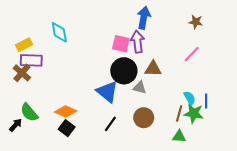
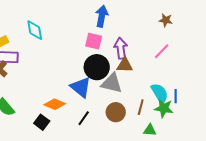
blue arrow: (144, 18) -> (102, 16), moved
purple arrow: (137, 42) -> (121, 48), moved
gray triangle: (140, 87) -> (112, 83), size x1.6
cyan semicircle: (190, 98) -> (160, 93), size x1.5
orange diamond: (66, 111) -> (55, 104), moved
brown line: (179, 113) -> (141, 107), moved

